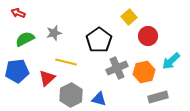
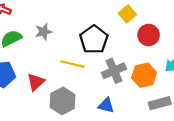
yellow line: (66, 62) -> (73, 64), moved
blue triangle: (99, 99) -> (106, 105), moved

